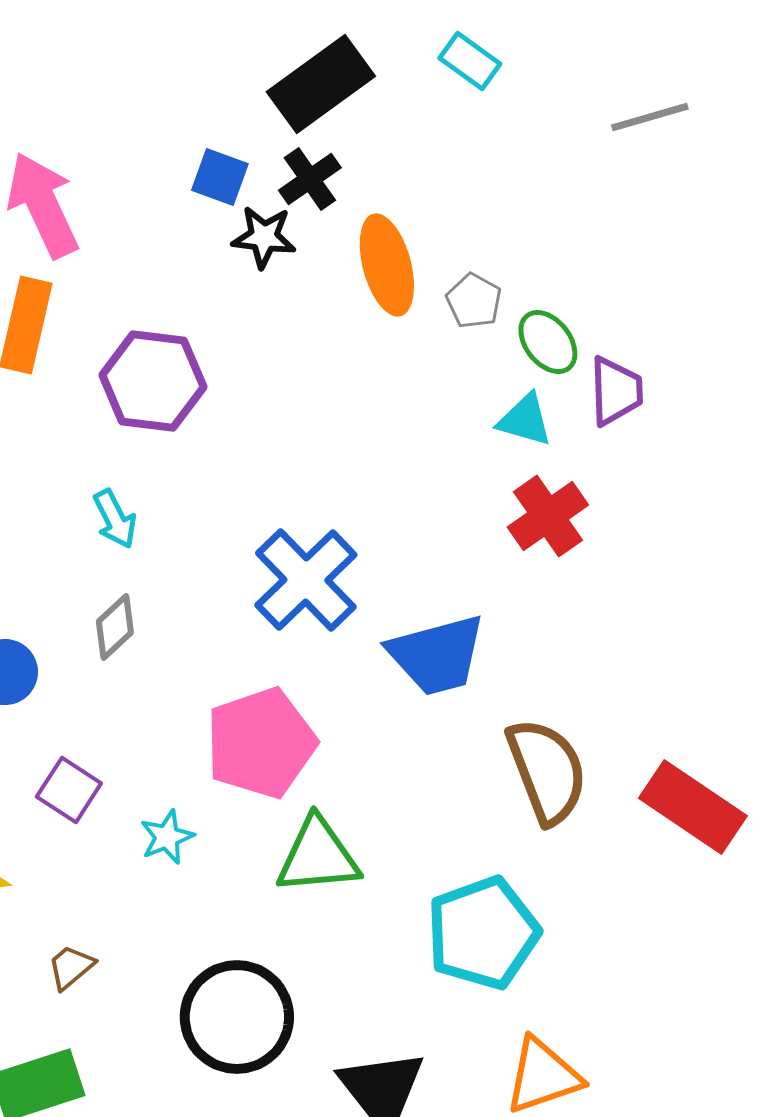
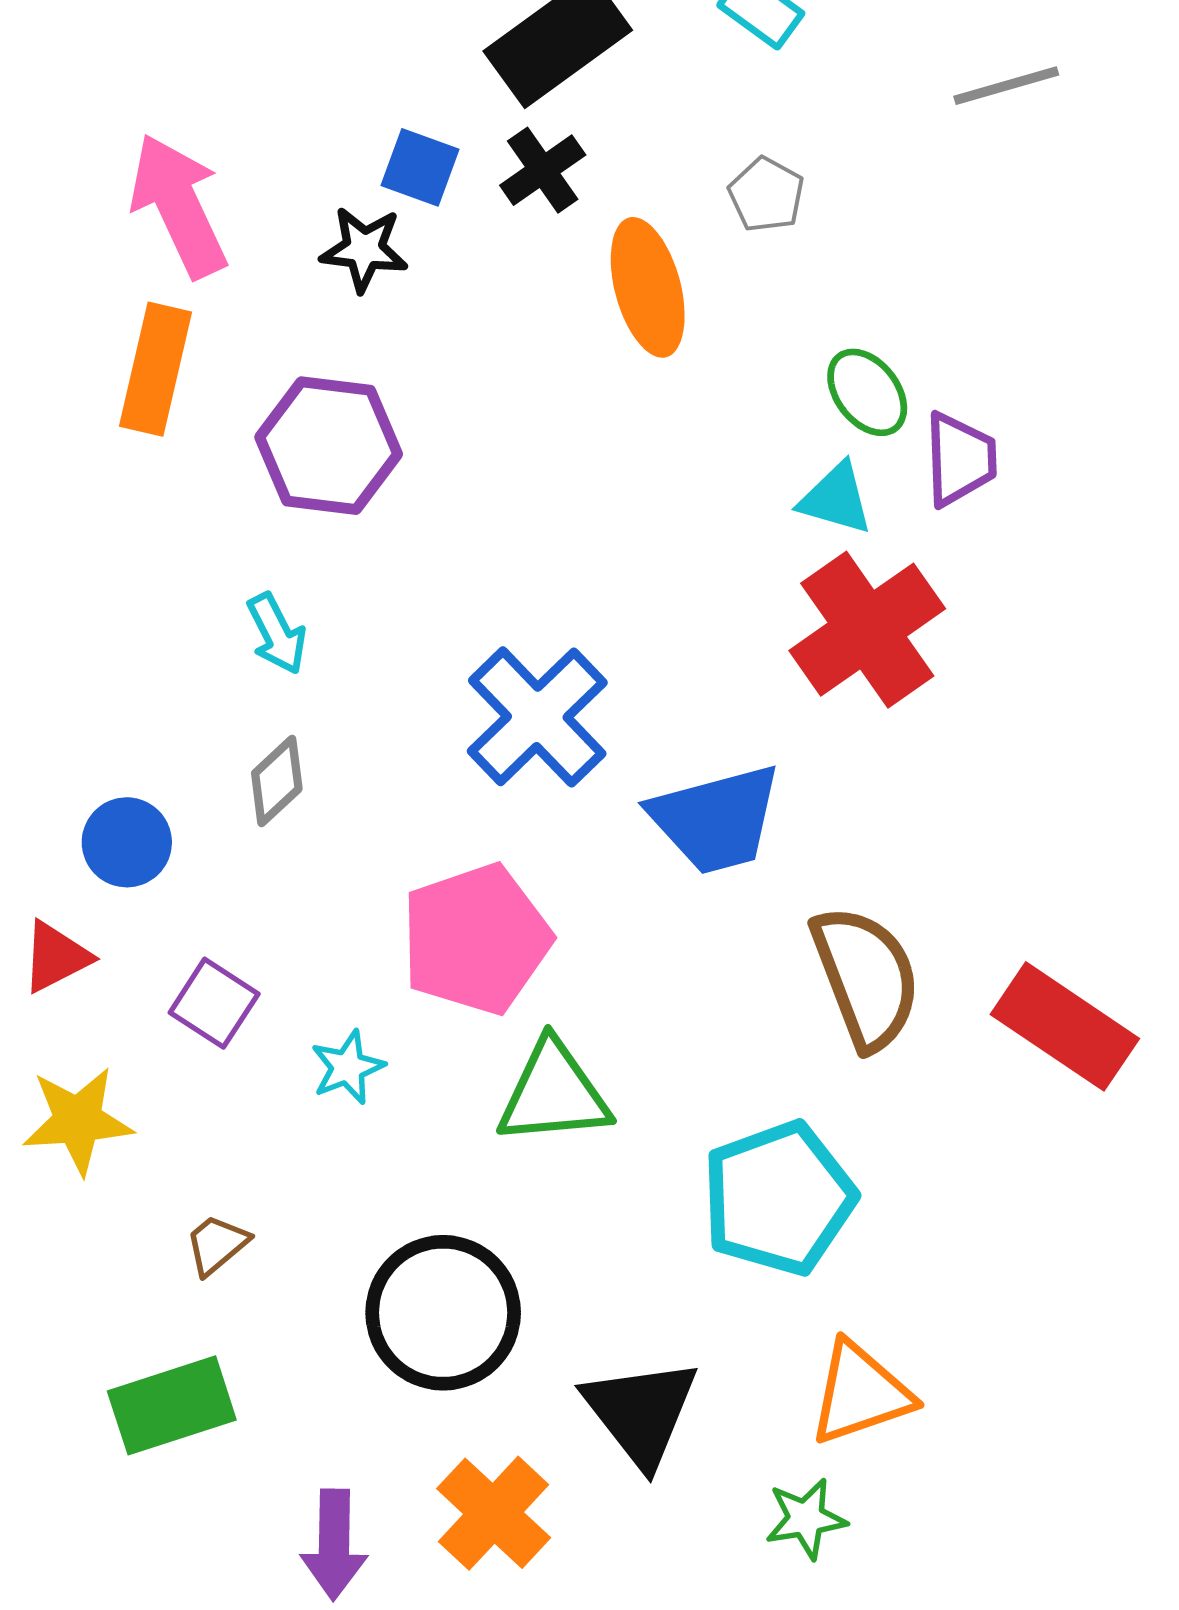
black star: (264, 237) -> (364, 249), moved
gray pentagon: (474, 301) -> (766, 195), moved
red cross: (548, 516) -> (867, 630), size x1.4

